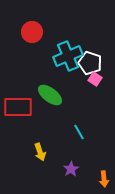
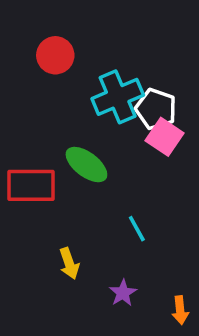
pink square: (95, 79) -> (165, 137), size x1.5

